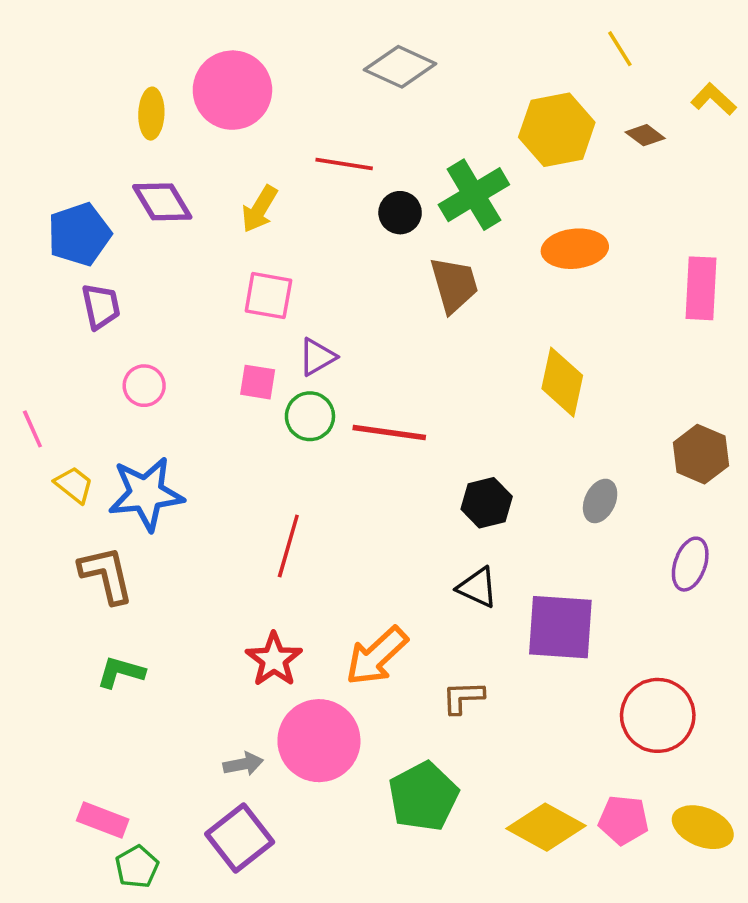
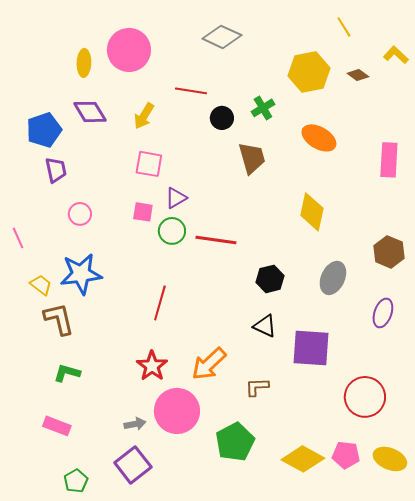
green cross: (474, 195) -> (263, 108), size x0.6
orange ellipse: (575, 249) -> (319, 138), turned 36
yellow trapezoid: (74, 485) -> (41, 285), moved
gray ellipse: (600, 501) -> (333, 278), size x1.4
pink rectangle: (103, 820) -> (57, 426), moved

